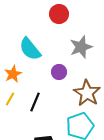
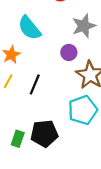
purple circle: (59, 72) -> (69, 52), moved

